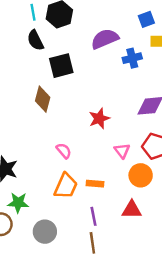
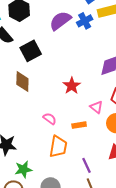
blue cross: (132, 58) -> (85, 21), moved
orange rectangle: (95, 184) -> (79, 125), moved

